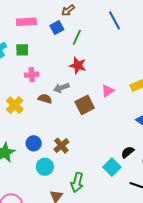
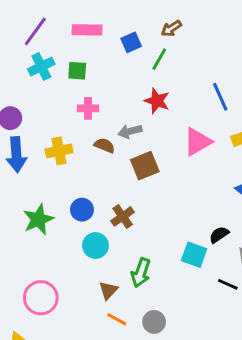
brown arrow: (68, 10) -> (171, 28), moved
blue line: (114, 20) -> (220, 97), moved
pink triangle: (108, 91) -> (198, 142), size x1.5
yellow cross: (15, 105) -> (59, 151), turned 30
brown square: (85, 105) -> (145, 166), moved
cyan square: (112, 167) -> (194, 255), turned -30

